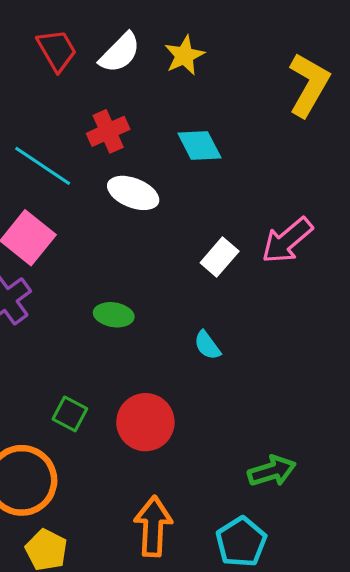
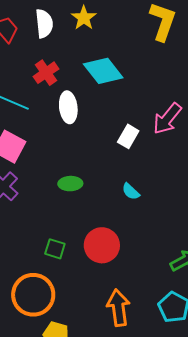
white semicircle: (120, 53) -> (44, 24), turned -40
cyan diamond: (199, 146) -> (103, 71), size x1.4
white ellipse: (133, 193) -> (68, 107), turned 72

